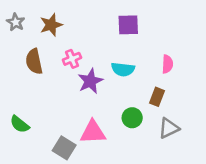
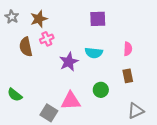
pink cross: (72, 59) -> (47, 39), moved
brown rectangle: (157, 97) -> (128, 76), moved, turned -32
gray triangle: (169, 128) -> (136, 111), moved

